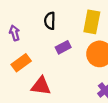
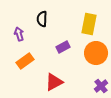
black semicircle: (50, 21) -> (42, 19), moved
red triangle: (41, 86) -> (54, 82), moved, turned -36

